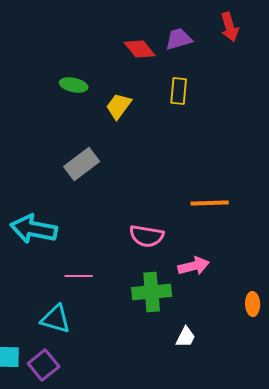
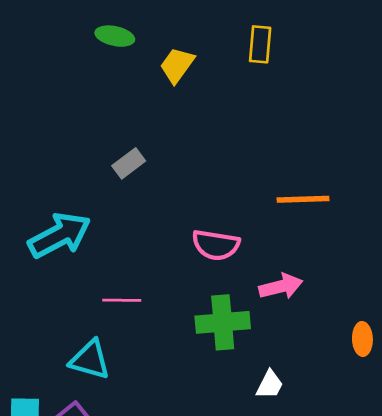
gray rectangle: (82, 164) -> (129, 163), moved, size x0.7
cyan arrow: (34, 229) -> (59, 235), turned 141

